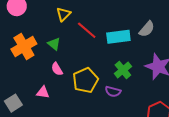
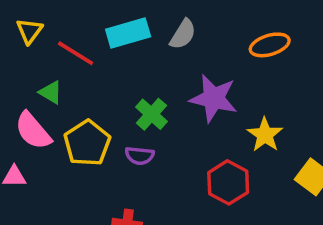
cyan rectangle: (118, 37) -> (128, 33), moved
green triangle: (54, 44) -> (51, 92), moved
pink semicircle: (57, 69) -> (33, 131), size x1.6

